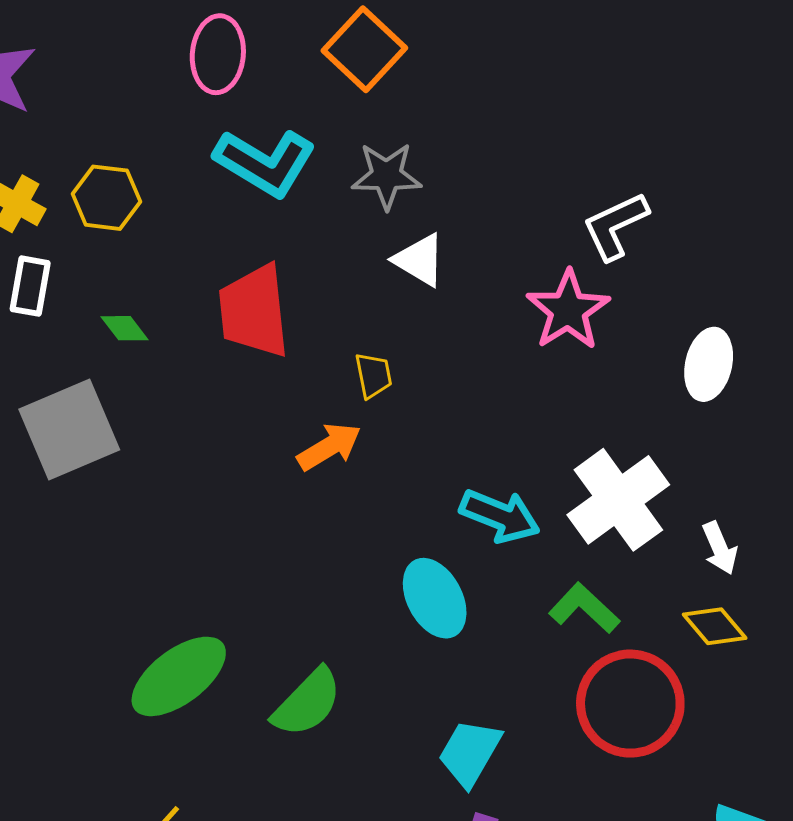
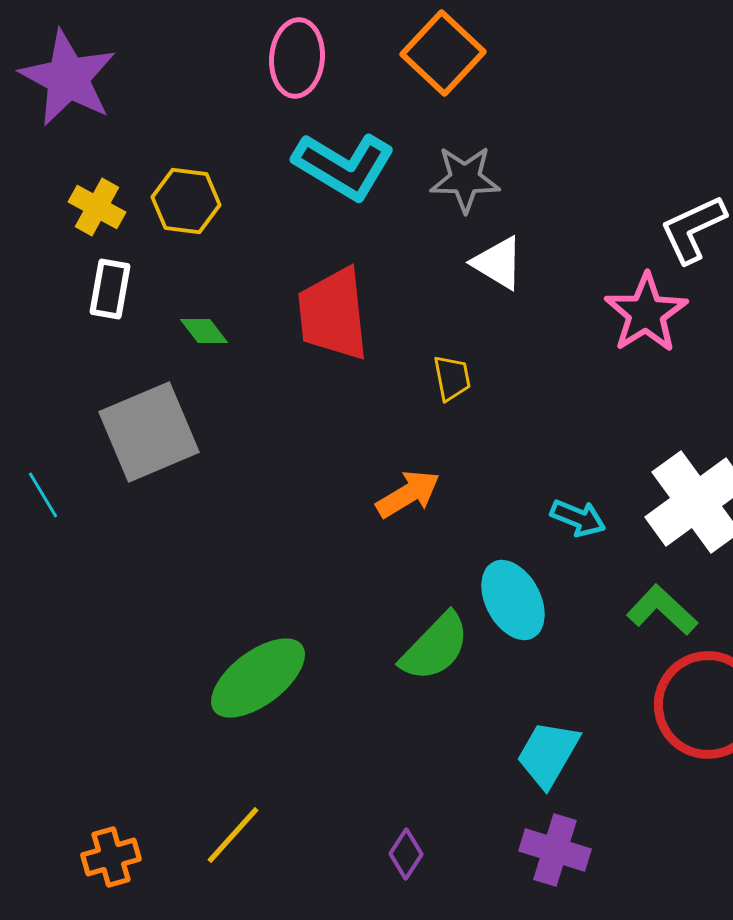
orange arrow: (329, 447) -> (408, 494), moved
cyan arrow: (500, 516) -> (578, 518), size x0.7
green semicircle: (307, 703) -> (435, 647), moved

